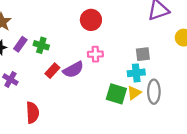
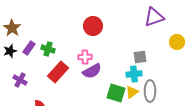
pink cross: (95, 54) -> (85, 57), moved
purple semicircle: (73, 70) -> (92, 71), moved
red rectangle: (52, 71) -> (58, 72), size x1.5

